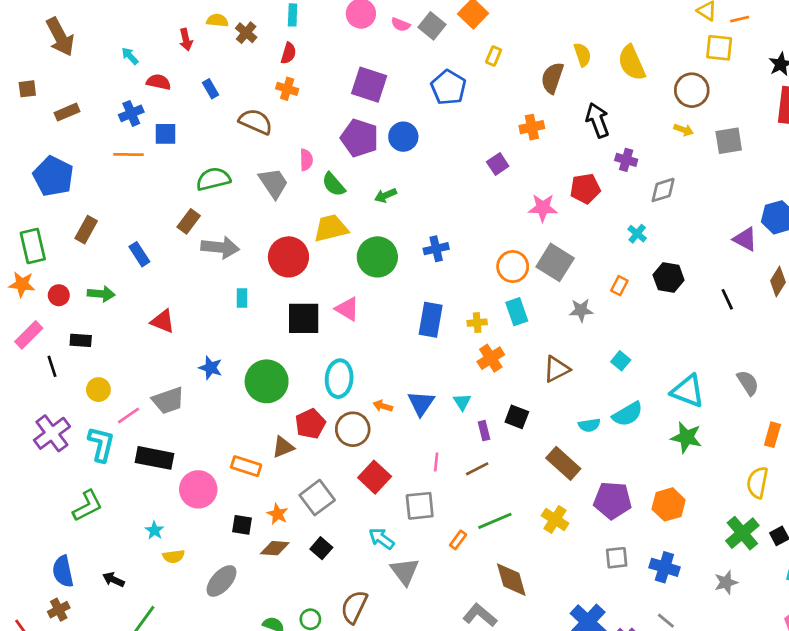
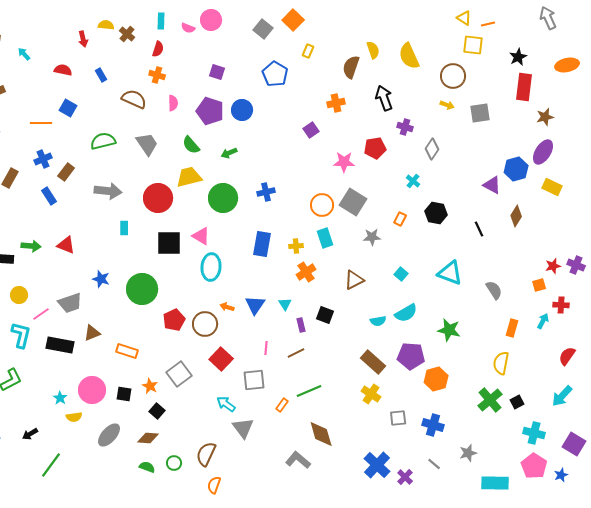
pink semicircle: (401, 25) -> (188, 28), moved
cyan arrow: (130, 56) -> (24, 54), moved
purple square: (369, 85) -> (217, 72), size x0.6
blue cross: (131, 113) -> (43, 159), moved
blue square: (165, 134) -> (68, 108), turned 30
pink semicircle: (306, 160) -> (173, 103), moved
gray diamond: (663, 190) -> (432, 149), turned -40
brown rectangle: (189, 221) -> (66, 172), moved
green arrow: (101, 294) -> (31, 246), moved
cyan ellipse: (339, 379) -> (211, 267), moved
cyan triangle: (688, 391) -> (450, 273), moved
brown triangle: (283, 447) -> (92, 333), moved
brown rectangle: (563, 463) -> (373, 362), moved
pink circle: (198, 489) -> (92, 390), moved
purple pentagon: (613, 500) -> (411, 356), moved
yellow cross: (555, 519) -> (371, 394), moved
brown diamond: (275, 548) -> (148, 438), moved
black square: (321, 548) -> (157, 411), moved
black arrow: (113, 580) -> (30, 434), turned -56
gray star: (726, 582) -> (468, 453), moved

